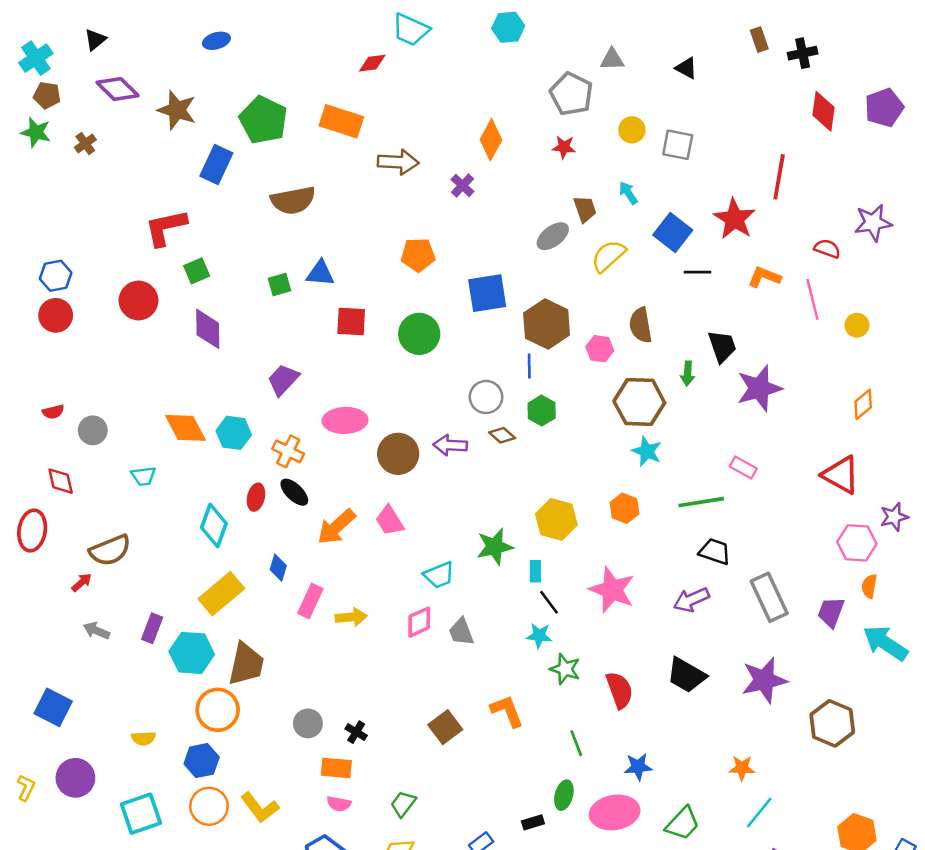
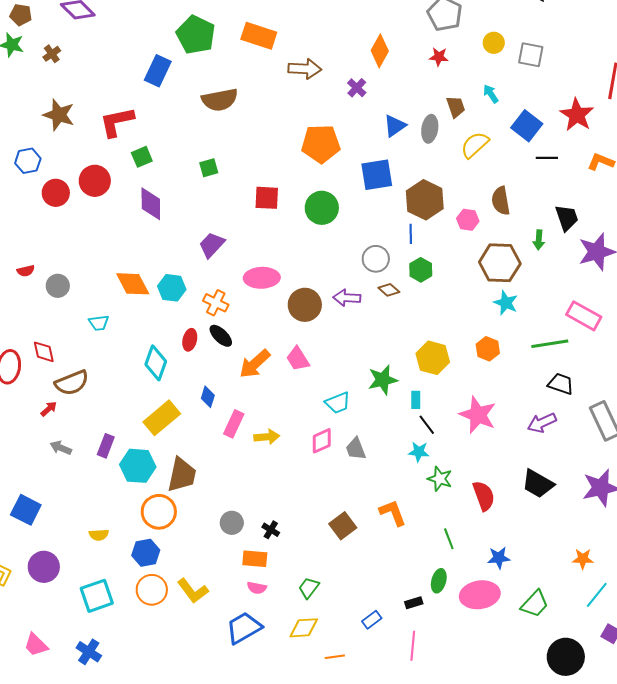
brown star: (177, 110) -> (59, 115), moved
gray ellipse: (553, 236) -> (430, 129), turned -44
orange pentagon: (418, 255) -> (321, 144), size x1.4
blue triangle: (320, 273) -> (395, 126), moved, turned -40
red circle: (56, 315) -> (56, 193), moved
pink rectangle: (743, 467) -> (584, 316), size x1.6
red diamond: (61, 481) -> (44, 352), moved

